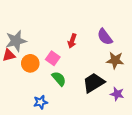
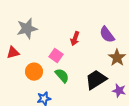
gray star: (16, 41) -> (27, 29), moved
brown star: (115, 60) -> (117, 58), turned 30
orange circle: (30, 63) -> (34, 72), moved

